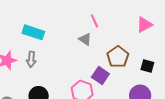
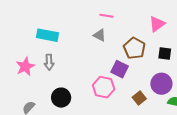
pink line: (94, 21) -> (106, 16), turned -48
pink triangle: (144, 25) -> (157, 24), moved

